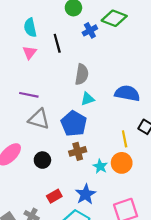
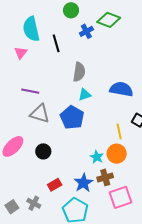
cyan semicircle: (30, 28) -> (31, 29), size x1.4
pink triangle: (30, 52) -> (21, 53), moved
brown cross: (78, 151) -> (105, 177), moved

